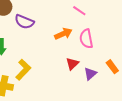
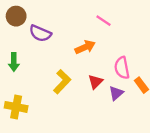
pink semicircle: (86, 39) -> (122, 68), moved
yellow L-shape: (23, 70) -> (62, 82), moved

